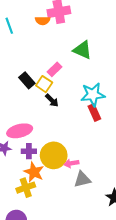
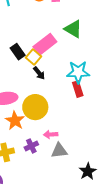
pink rectangle: (54, 69) -> (45, 44), size x1.6
purple cross: (29, 151) -> (31, 146), moved, turned -32
yellow circle: (54, 155) -> (35, 107), moved
orange star: (34, 172) -> (15, 121), moved

